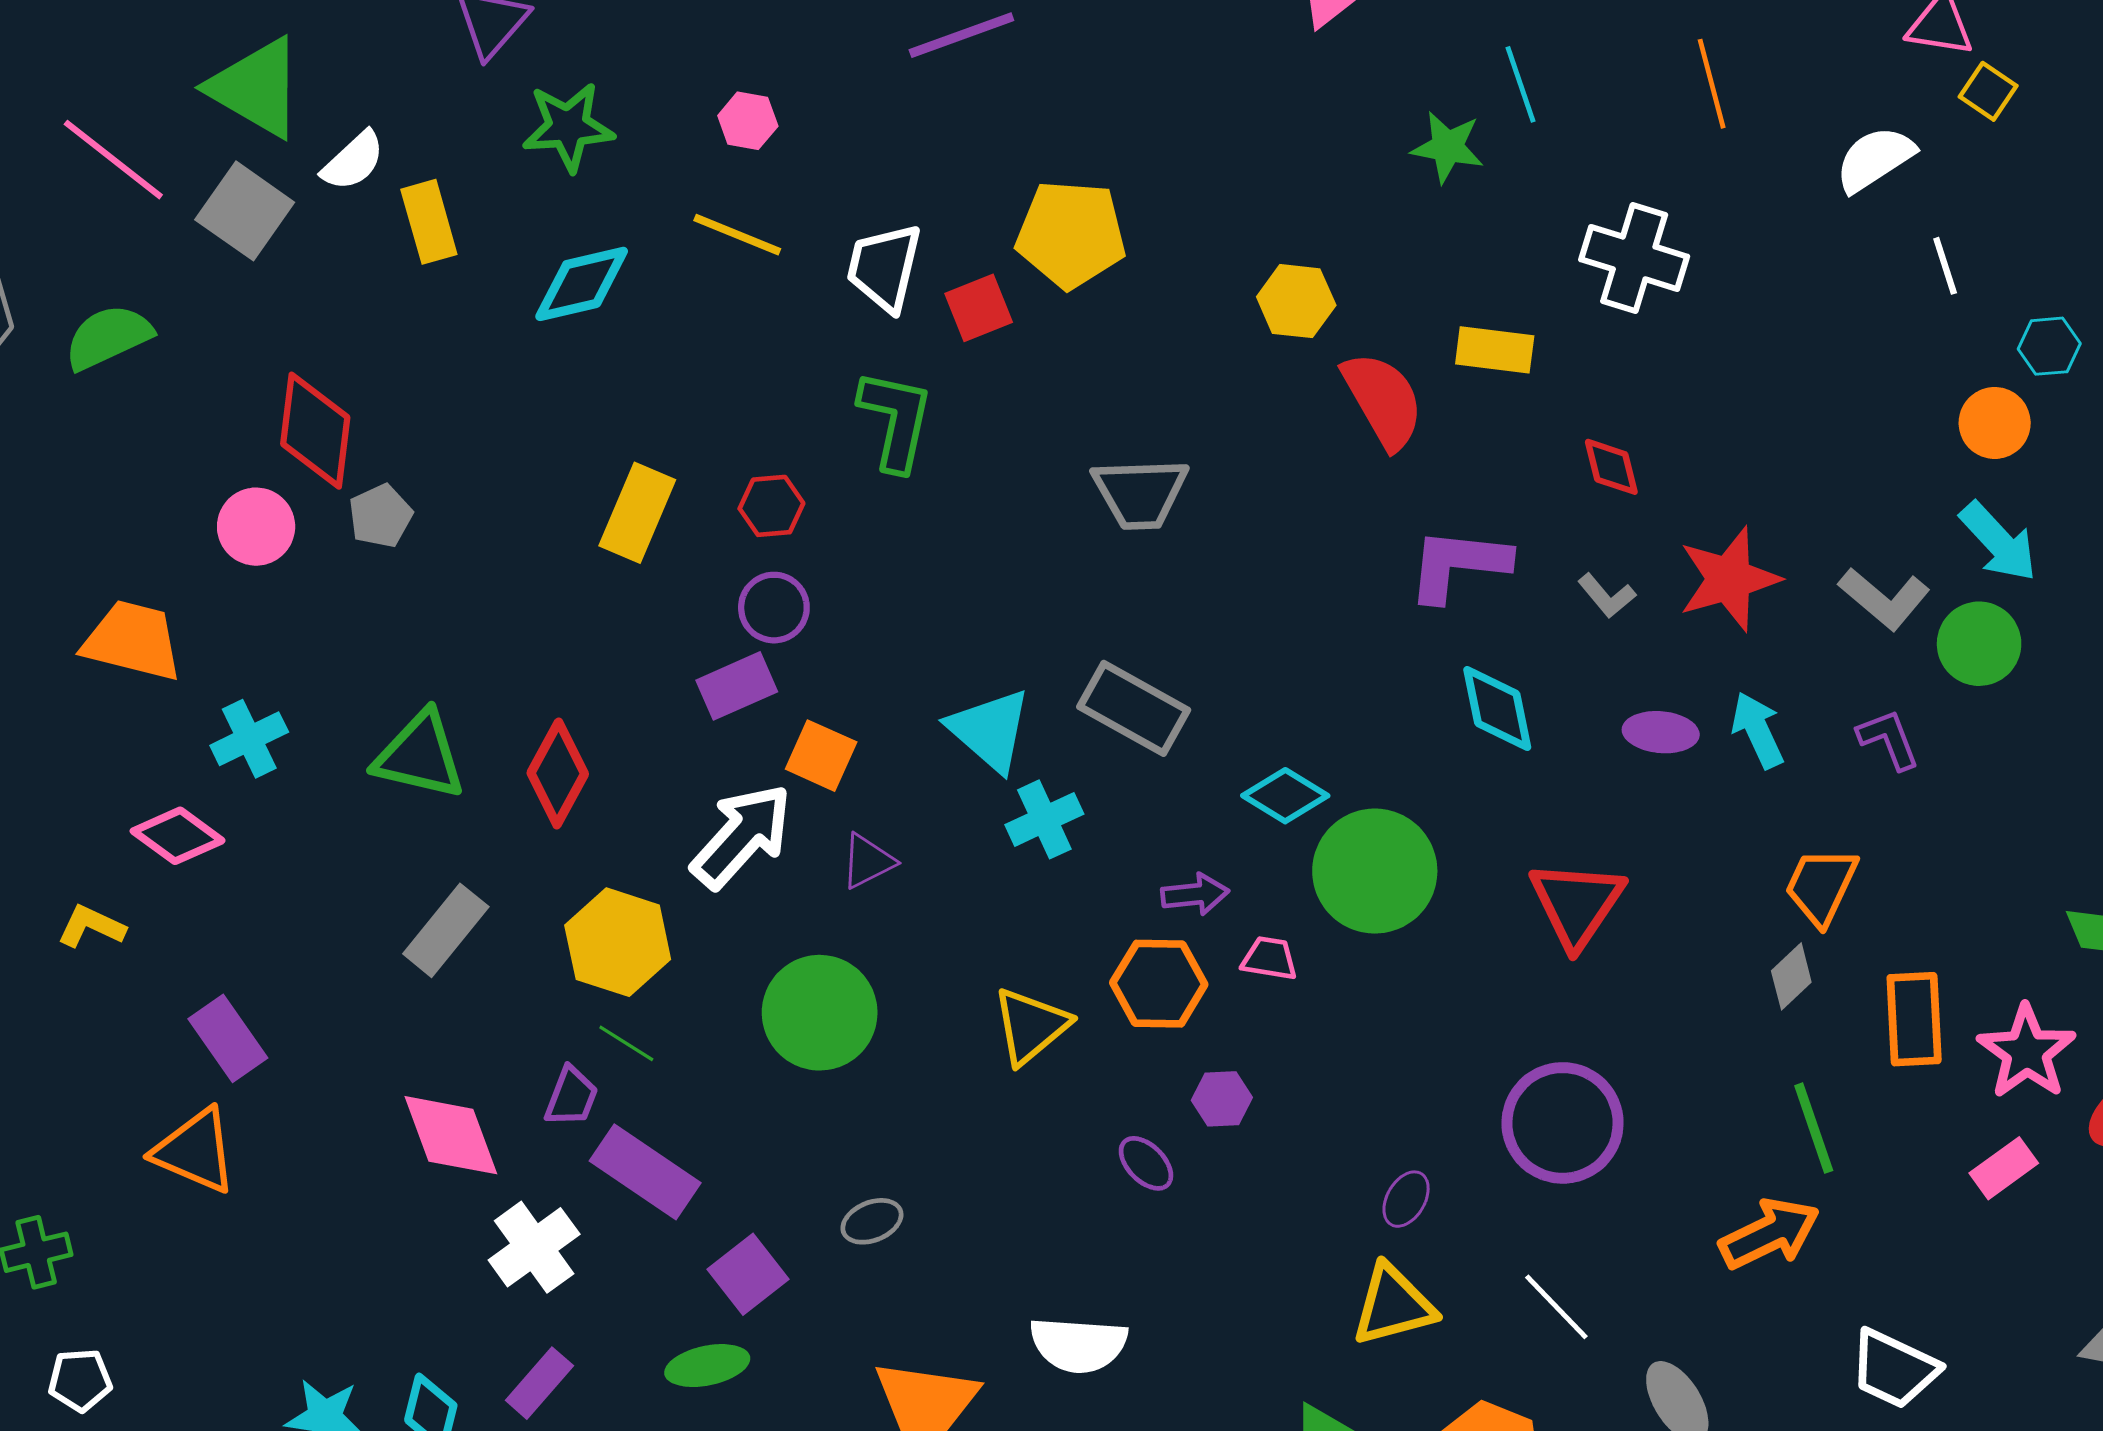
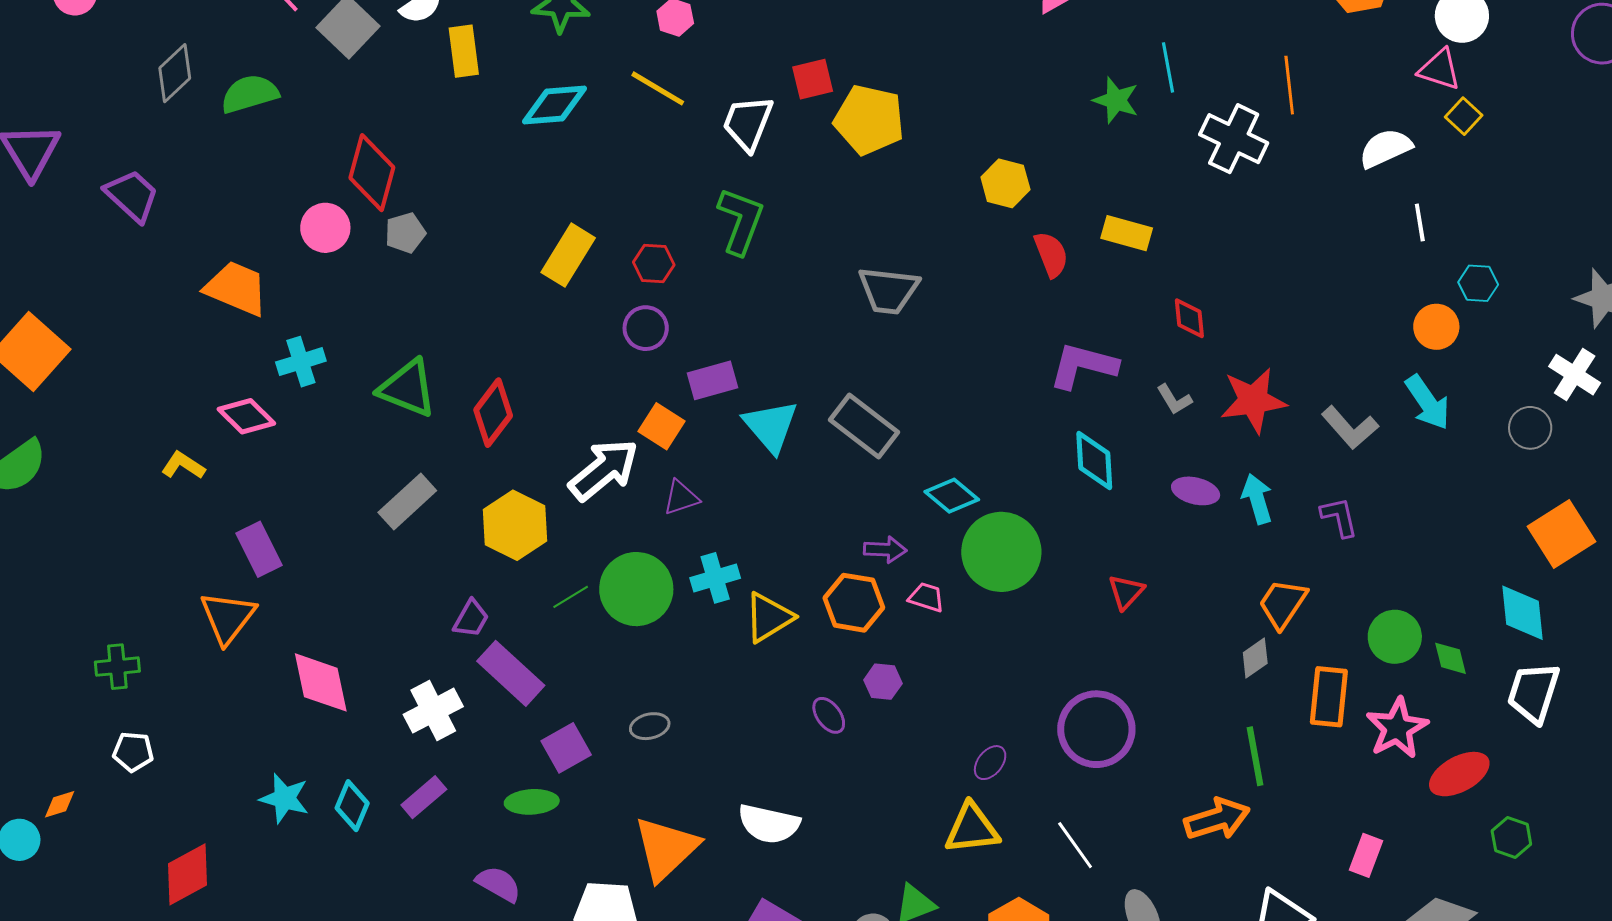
white cross: (1634, 258) -> (1234, 139), moved
red square: (979, 308) -> (813, 79), moved
red semicircle: (1383, 400) -> (1051, 254), size x0.7
green circle: (1979, 644) -> (1395, 637), moved
purple rectangle: (737, 686) -> (713, 380), moved
cyan cross: (1044, 819) -> (715, 578), moved
red triangle: (1577, 904) -> (1126, 592), size x0.6
green line: (626, 1043) -> (571, 597), moved, turned -72
pink diamond: (451, 1135) -> (321, 682), moved
orange triangle: (195, 1151) -> (228, 617), turned 36
pink rectangle: (2004, 1168) -> (1366, 855), moved, turned -42

